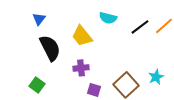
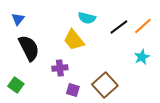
yellow trapezoid: (82, 36) -> (74, 40), moved
cyan star: (156, 77) -> (142, 57), moved

